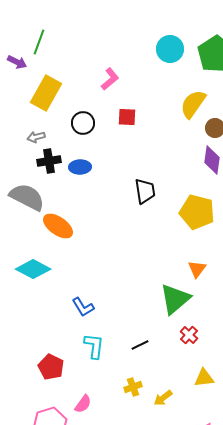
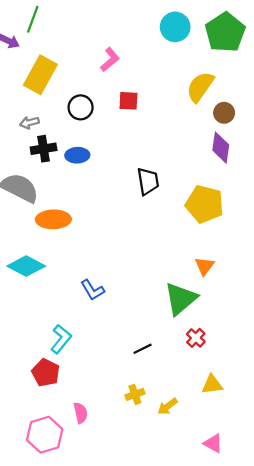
orange ellipse: (58, 226) -> (53, 219), turned -36
blue L-shape: (83, 307) -> (93, 290), moved
cyan L-shape: (94, 346) -> (61, 339), moved, turned 32
pink semicircle: (83, 404) -> (81, 413), turned -48

